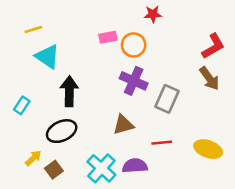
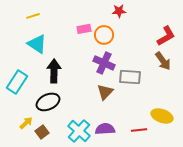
yellow line: (33, 30) -> (33, 16), moved
gray rectangle: (167, 99) -> (130, 77), turned 70
cyan rectangle: (22, 105) -> (17, 82), size x1.6
brown triangle: (123, 125) -> (105, 92), moved, turned -30
red line: (162, 143) -> (139, 130), moved

